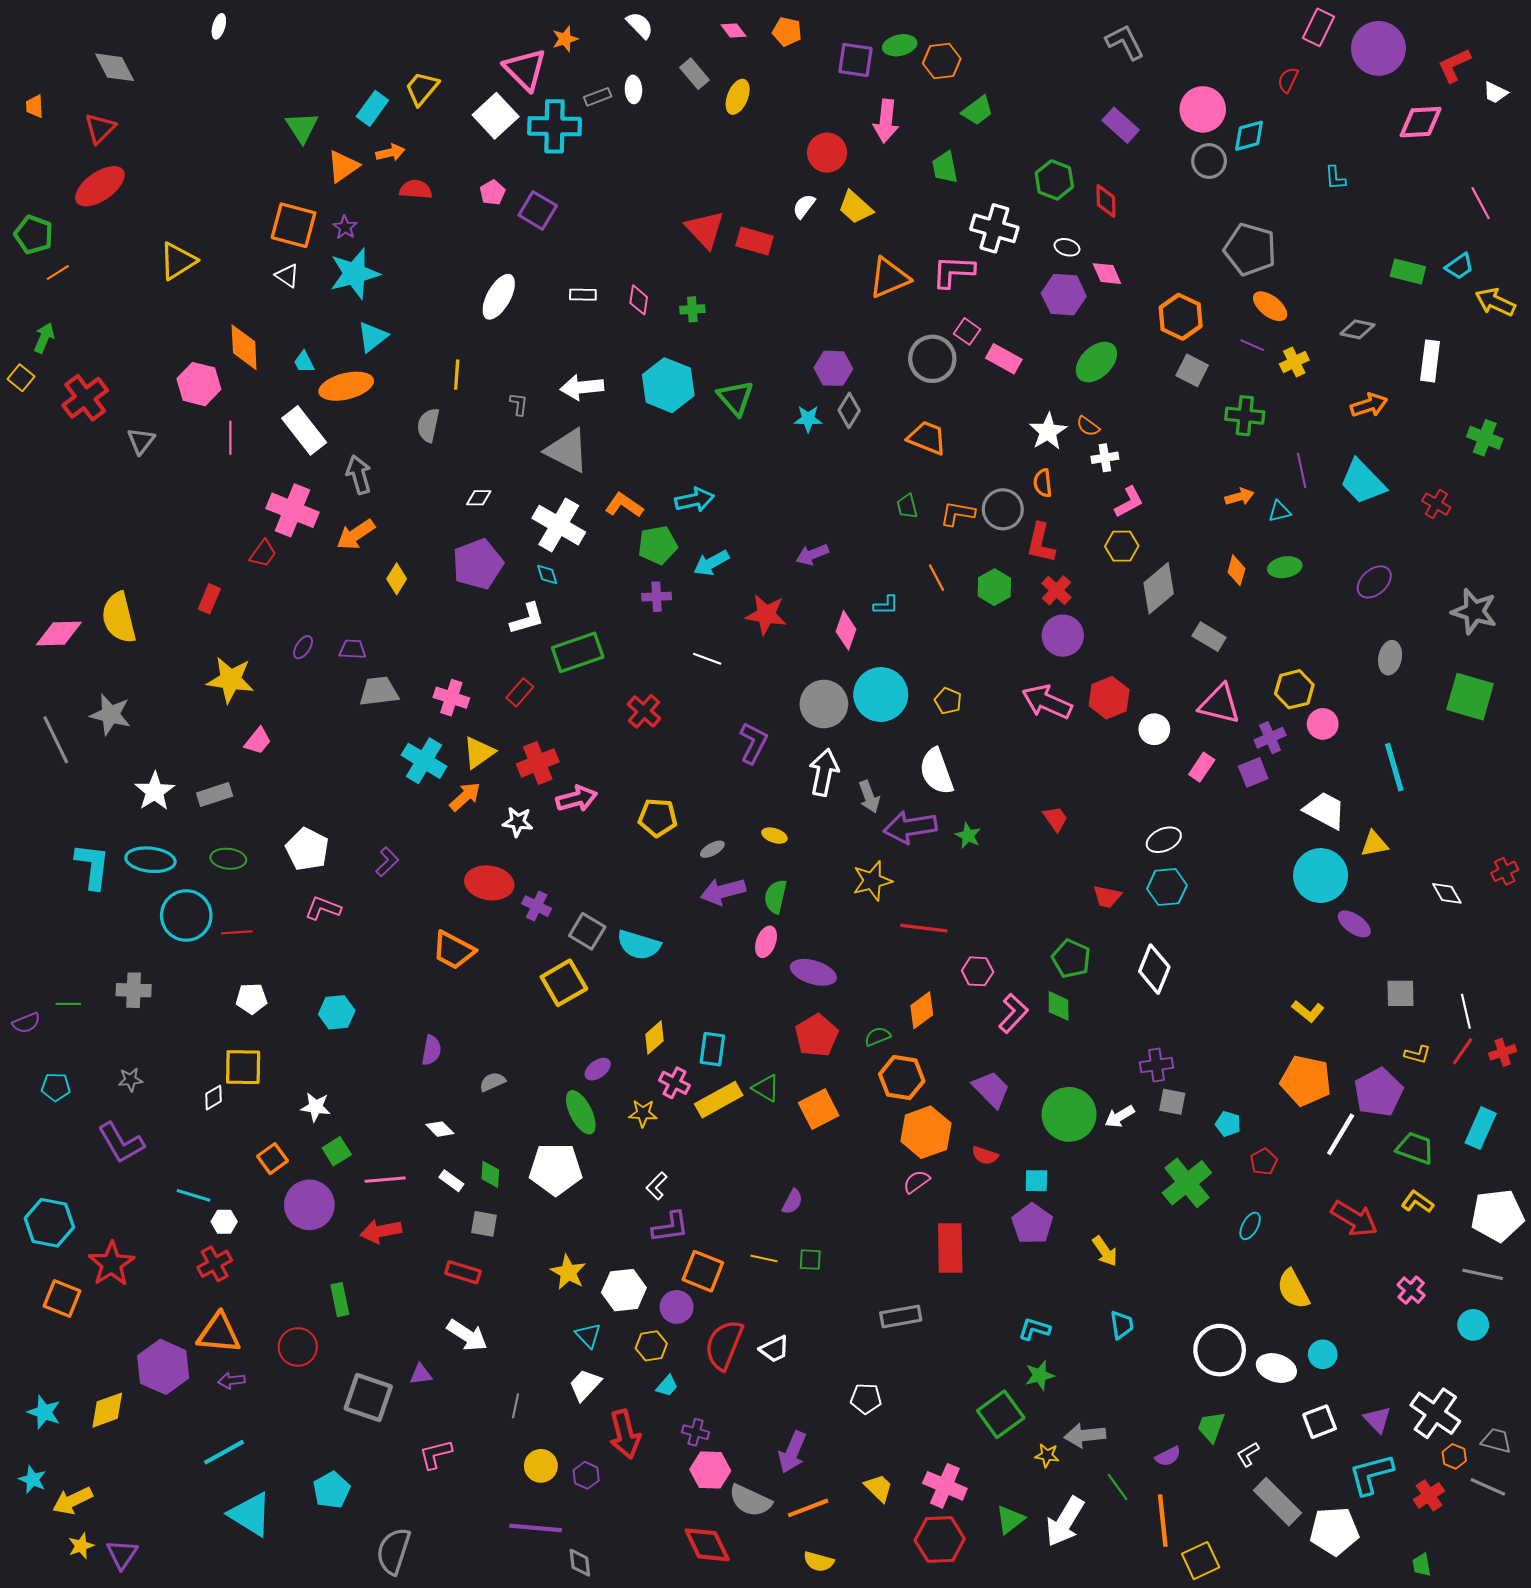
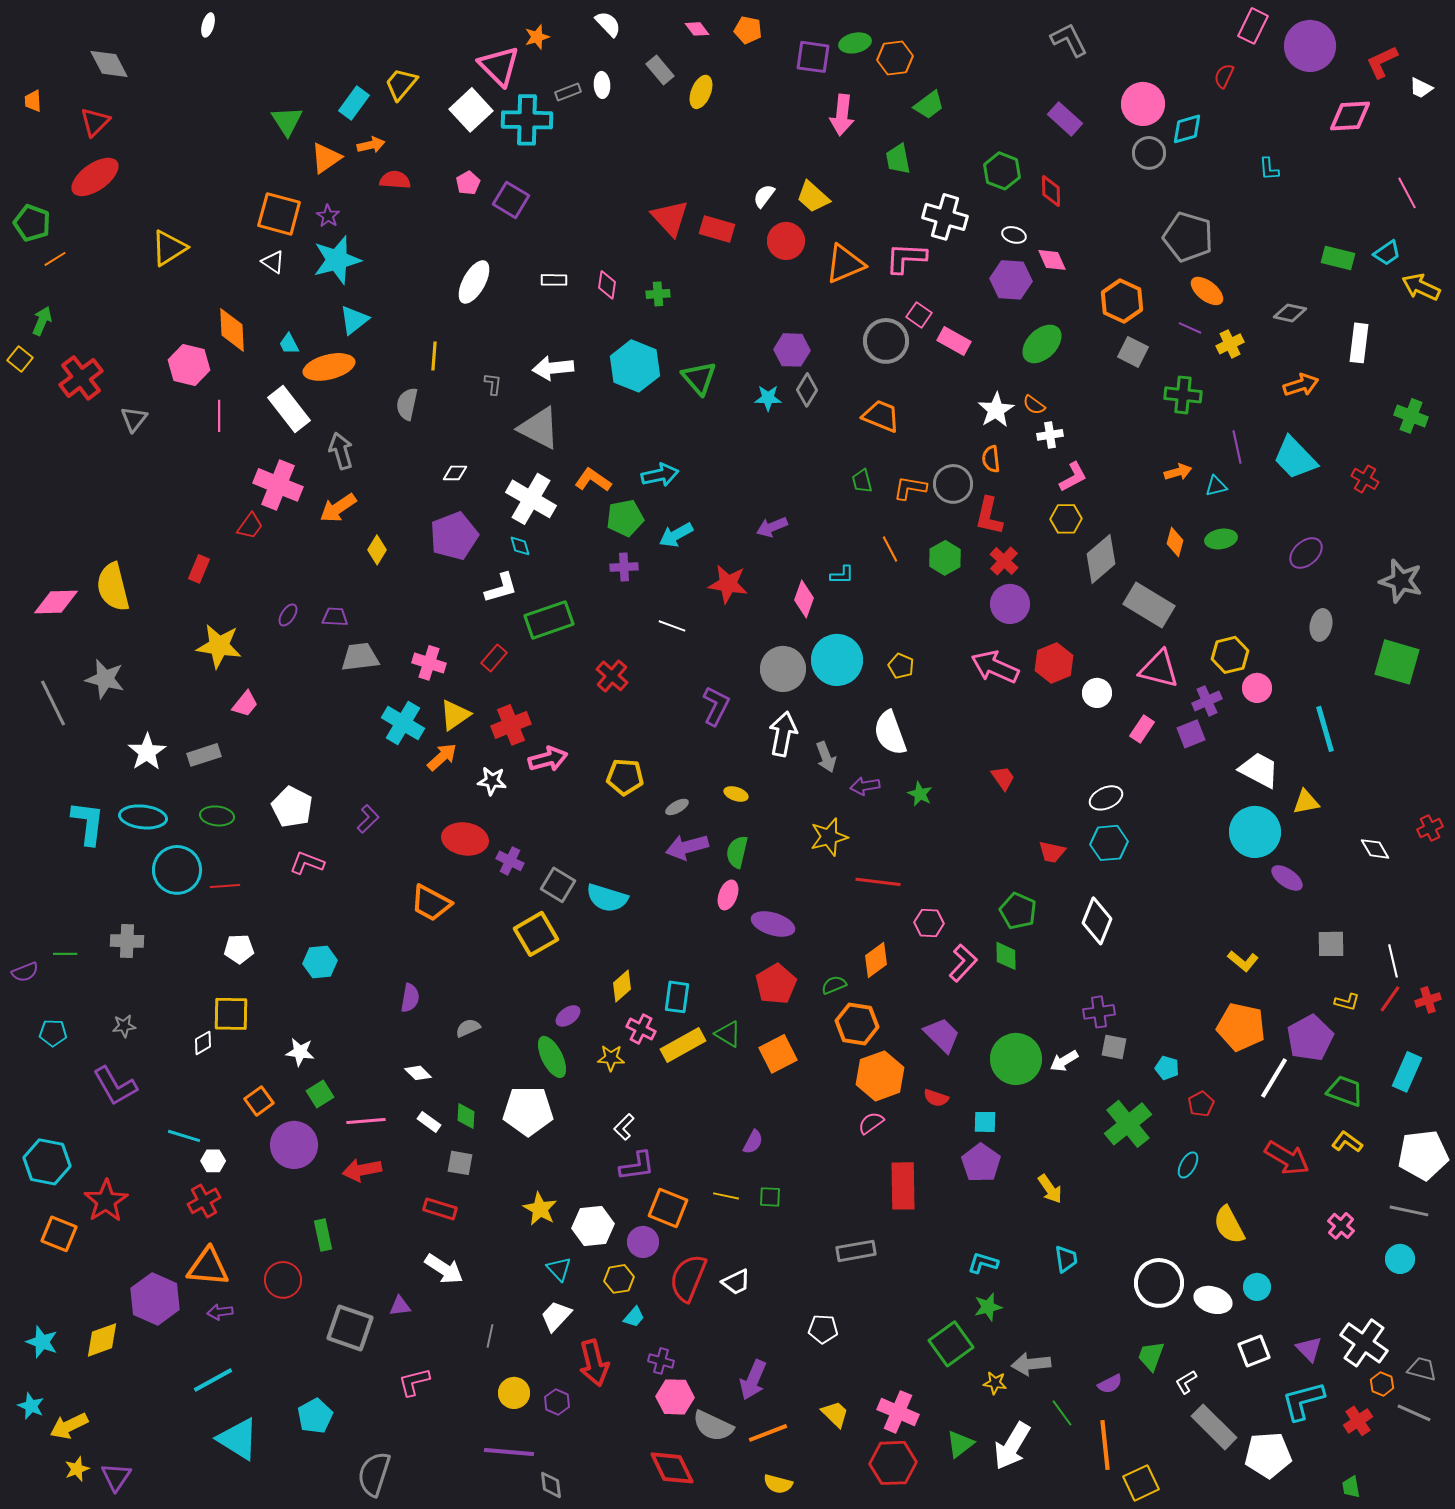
red circle: (827, 153) -> (786, 241), moved
gray rectangle: (1209, 637) -> (1149, 605), size x1.6
purple arrow: (910, 827) -> (865, 786), size x0.6

